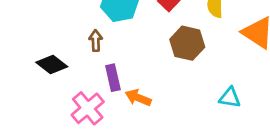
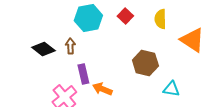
brown hexagon: (187, 43) -> (145, 63), moved
black diamond: (52, 64) -> (43, 49), moved

